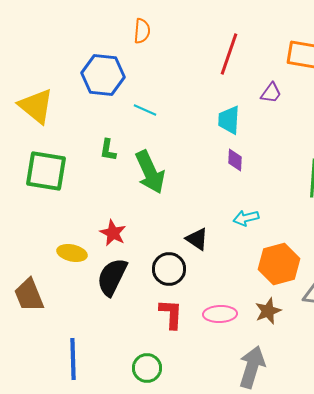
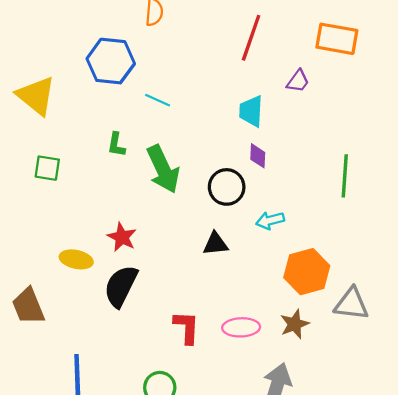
green square: (46, 171) -> (47, 168), size x0.6
black triangle: (197, 239) -> (215, 244), turned -40
black circle: (169, 269) -> (227, 187), moved

